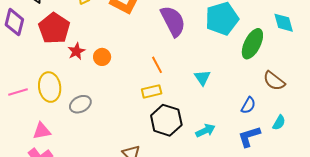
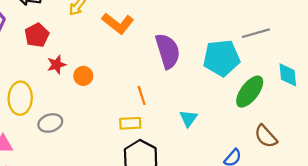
red pentagon: (54, 28) -> (37, 35), size x0.7

